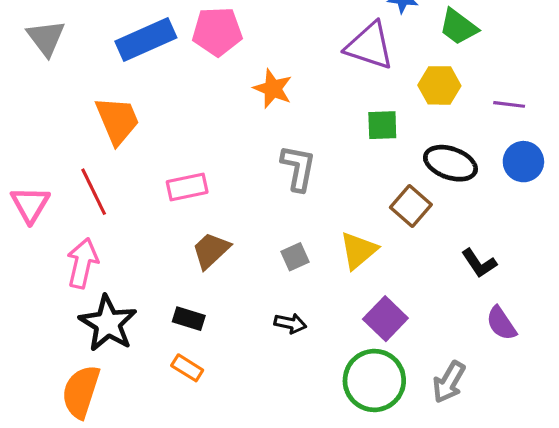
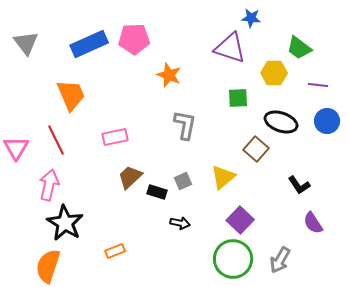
green trapezoid: (458, 27) -> (299, 48), moved
black rectangle: (189, 319) -> (157, 192), moved
orange rectangle: (187, 368) -> (115, 251), turned -54

